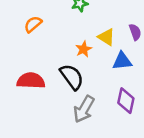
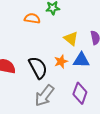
orange semicircle: (33, 24) -> (32, 18), moved, turned 42
orange star: (84, 49) -> (61, 61), moved

